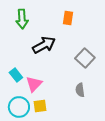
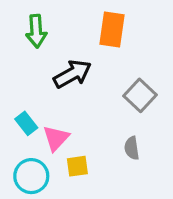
orange rectangle: (68, 18) -> (112, 30), size x1.5
yellow square: (40, 106) -> (77, 166), moved

